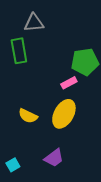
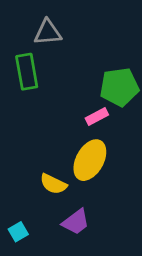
yellow semicircle: (28, 116) -> (53, 184), moved

